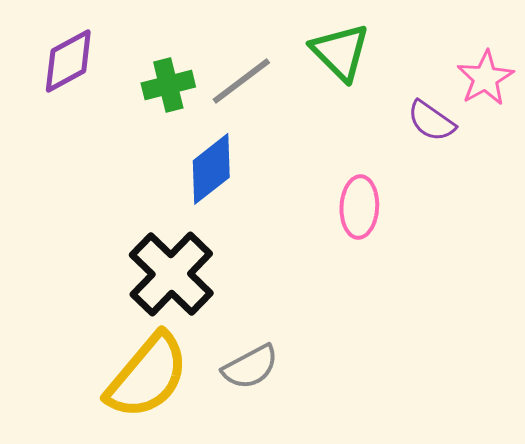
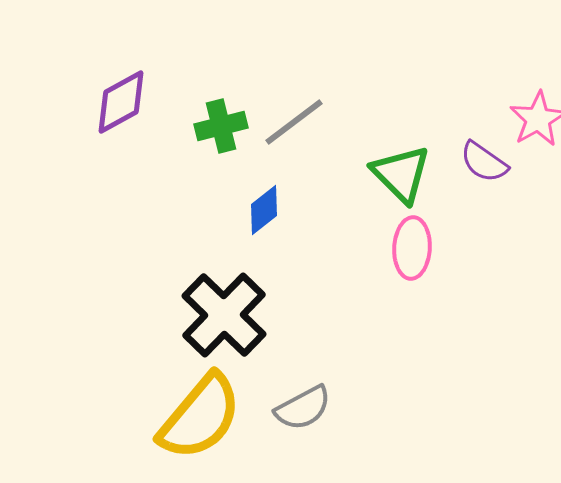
green triangle: (340, 52) -> (401, 174), moved
blue diamond: (211, 169) -> (264, 210), size x0.7

